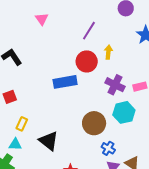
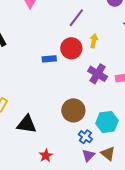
blue rectangle: (65, 82) -> (49, 59), moved, size x0.6
cyan hexagon: (124, 112) -> (107, 122), moved
black triangle: (49, 141) -> (27, 124), turned -35

